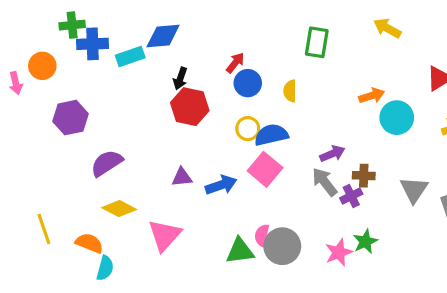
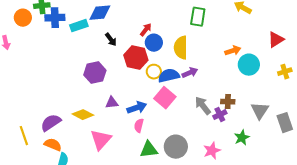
orange circle: (42, 66) -> (23, 18), moved
black arrow: (180, 78) -> (111, 40), turned -56
yellow semicircle: (290, 91) -> (181, 48), size x1.6
red hexagon: (190, 107) -> (136, 58), moved
purple hexagon: (71, 118) -> (95, 73), moved
purple arrow: (332, 154) -> (190, 73), moved
purple semicircle: (107, 163) -> (51, 123), moved
yellow diamond: (119, 209) -> (83, 115), moved
pink semicircle: (262, 235) -> (139, 126), moved
green star: (365, 241) -> (242, 138), moved

